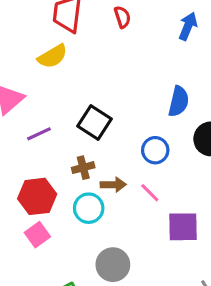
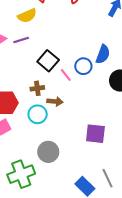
purple line: (39, 134) -> (21, 40), moved
blue circle: (155, 150) -> (83, 66), moved
pink line: (150, 193) -> (66, 75), moved

